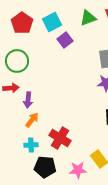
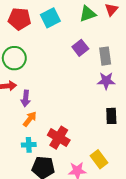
red pentagon: (22, 23) -> (19, 19), turned -30
purple square: (65, 40) -> (80, 48), moved

